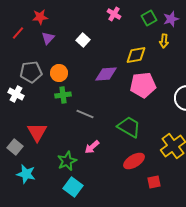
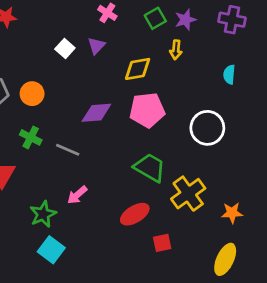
purple triangle: (48, 38) -> (96, 46), moved
purple diamond: (106, 74) -> (96, 113), moved
green cross: (63, 95) -> (31, 137), moved, turned 35
green trapezoid: (129, 127) -> (150, 168), moved

